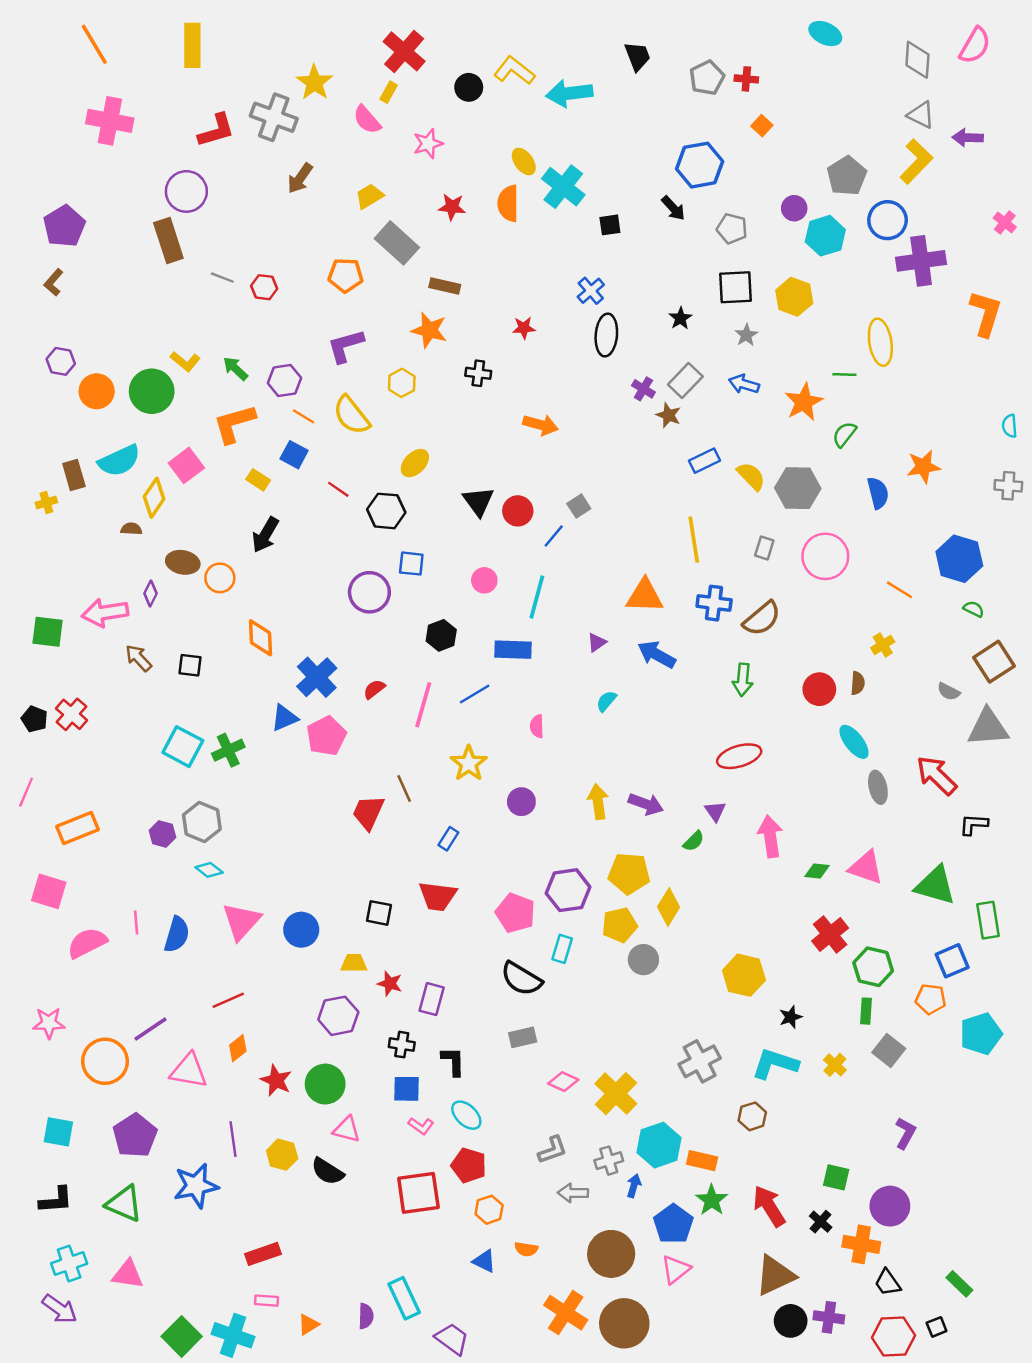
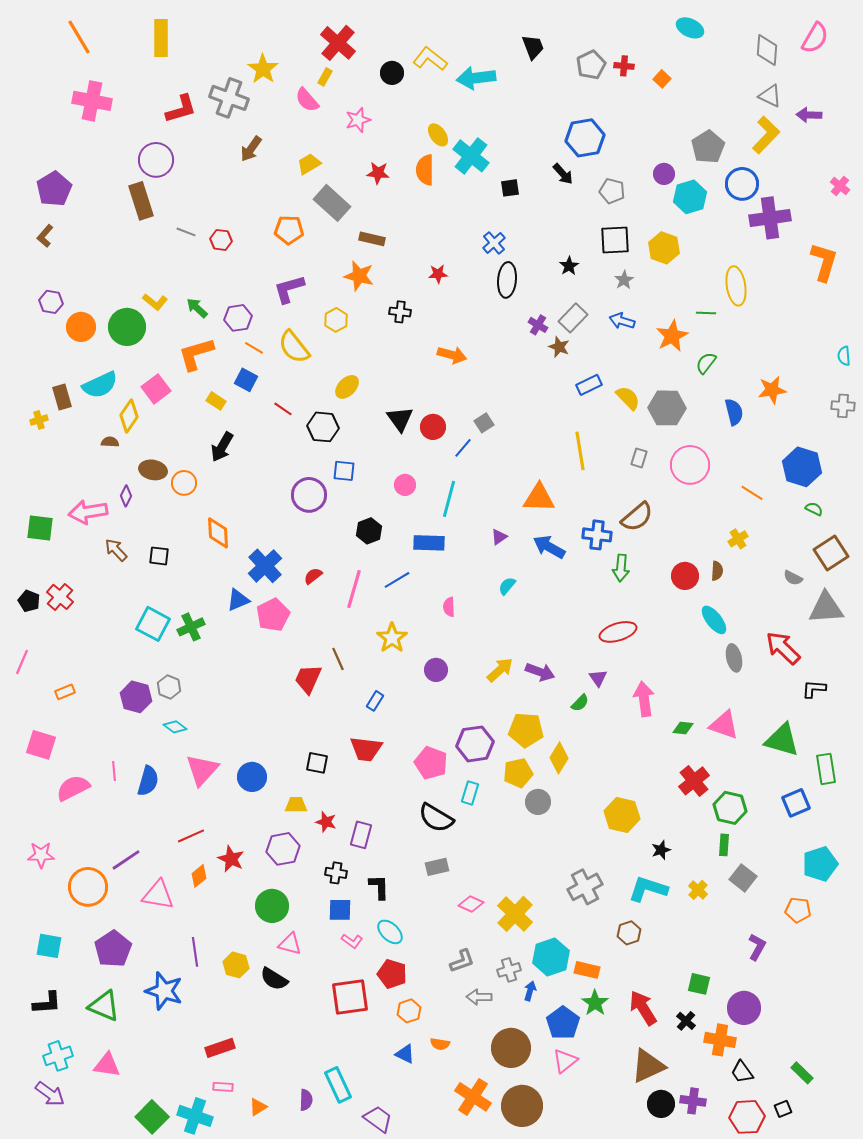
orange square: (762, 126) -> (662, 79), moved
blue cross: (714, 603) -> (597, 535), moved
yellow arrow: (598, 802) -> (500, 670), turned 56
gray hexagon: (202, 822) -> (169, 687), size x0.7
orange rectangle: (77, 828) -> (65, 692), size x0.6
purple hexagon: (162, 834) -> (136, 697), size x1.4
orange pentagon: (931, 999) -> (798, 910), moved
red star: (276, 1080) -> (231, 859), moved
blue star: (196, 1186) -> (164, 991), turned 30

